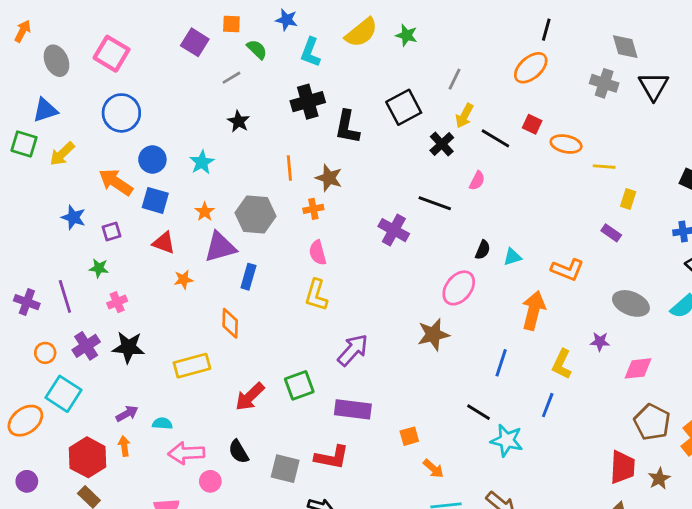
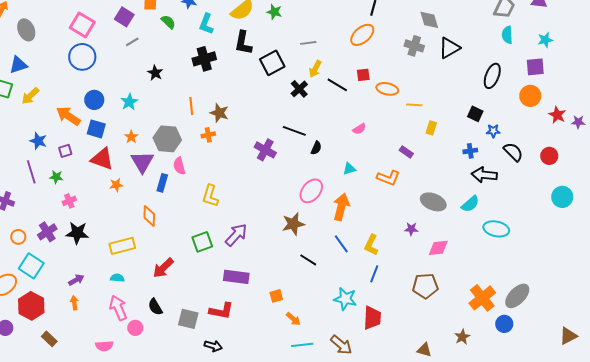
pink square: (112, 54) -> (82, 25), moved
gray line: (231, 78) -> (132, 42), moved
gray line: (455, 79) -> (308, 43), turned 56
black triangle: (654, 86) -> (449, 48), turned 30
blue circle: (121, 113) -> (82, 57), moved
red square: (532, 124) -> (363, 75), turned -32
black L-shape: (347, 127) -> (243, 43), moved
pink semicircle: (477, 181) -> (359, 129), moved, turned 32
purple rectangle: (611, 233) -> (406, 152), moved
red triangle: (164, 243) -> (102, 159), size x1.4
purple triangle: (220, 247) -> (142, 162), turned -45
black semicircle: (483, 250) -> (316, 148), moved
pink semicircle: (318, 253) -> (179, 166), moved
purple line: (65, 296) -> (31, 172), moved
orange arrow: (534, 311) -> (341, 207), moved
blue line: (501, 363) -> (341, 244), turned -54
yellow L-shape: (562, 364) -> (371, 245), moved
green square: (299, 385) -> (202, 242), moved
black line: (478, 412) -> (308, 260), moved
brown pentagon: (652, 422) -> (425, 286), moved, turned -30
cyan semicircle: (162, 423) -> (117, 278), moved
pink arrow: (186, 453) -> (118, 308), turned 70
red hexagon: (88, 457) -> (31, 306), moved
red trapezoid: (622, 467) -> (372, 318), moved
brown star: (659, 479) -> (462, 337), moved

